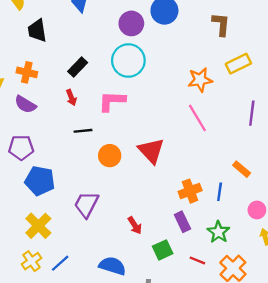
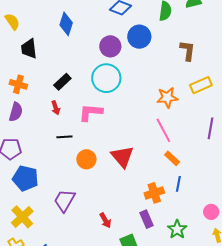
purple semicircle: (25, 104) -> (16, 112), turned -108
orange rectangle: (242, 169) -> (172, 158), moved
blue line: (220, 192) -> (178, 184), moved

